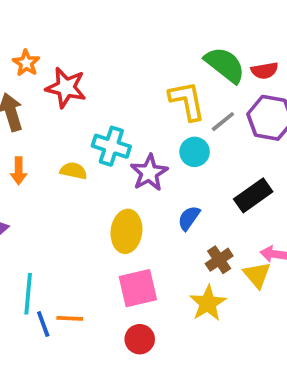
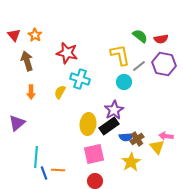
green semicircle: (225, 65) -> (140, 36), size x0.7
red star: (66, 88) -> (67, 53), moved
yellow semicircle: (73, 171) -> (60, 92), turned -72
purple star: (149, 173) -> (114, 110), moved
black rectangle: (253, 195) -> (109, 126), moved
blue semicircle: (189, 218) -> (126, 137), moved, turned -128

